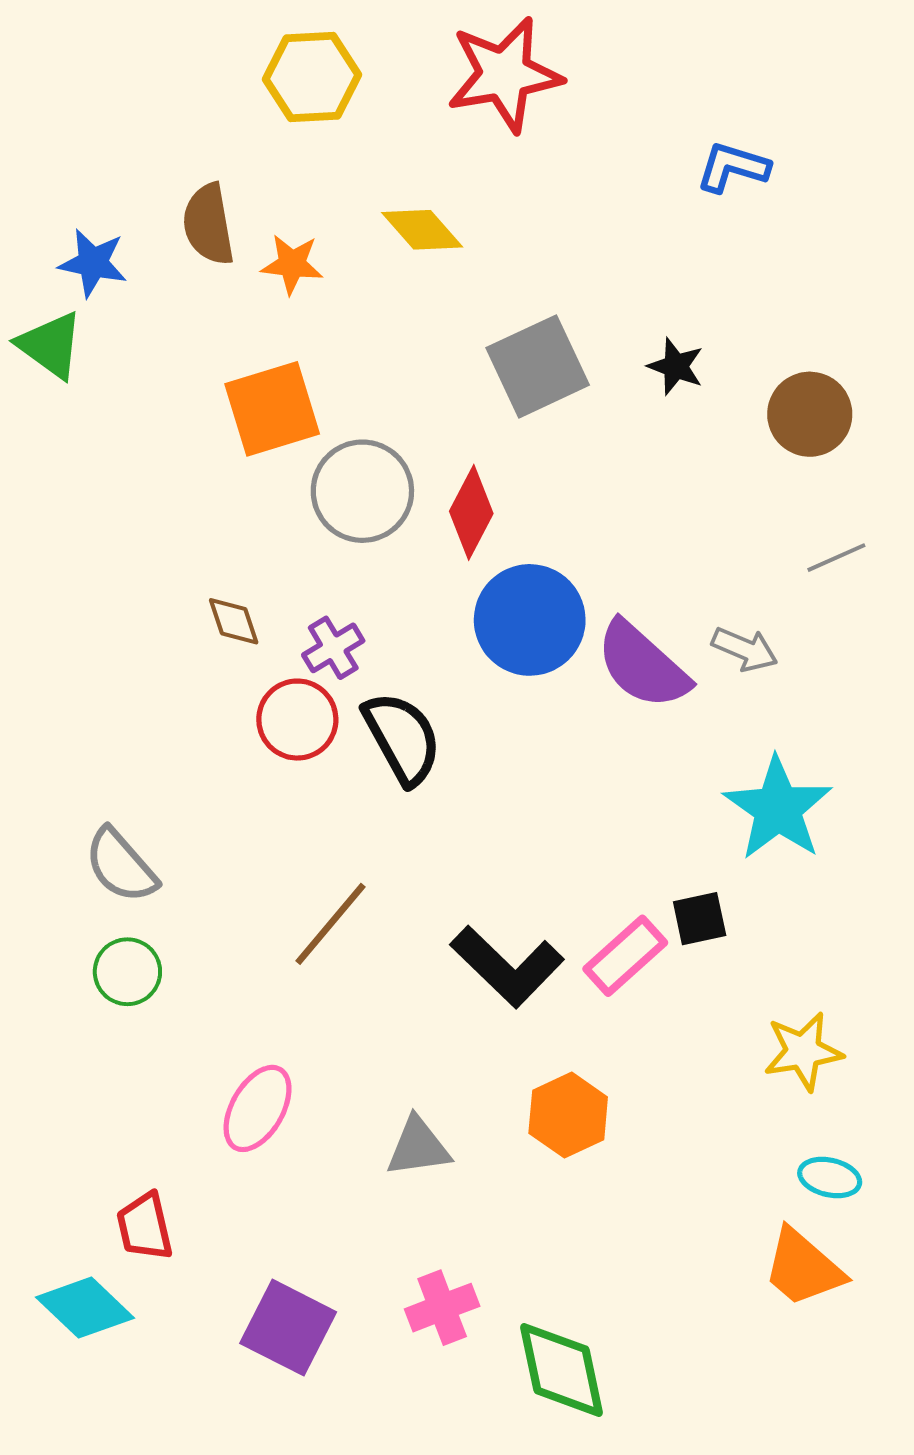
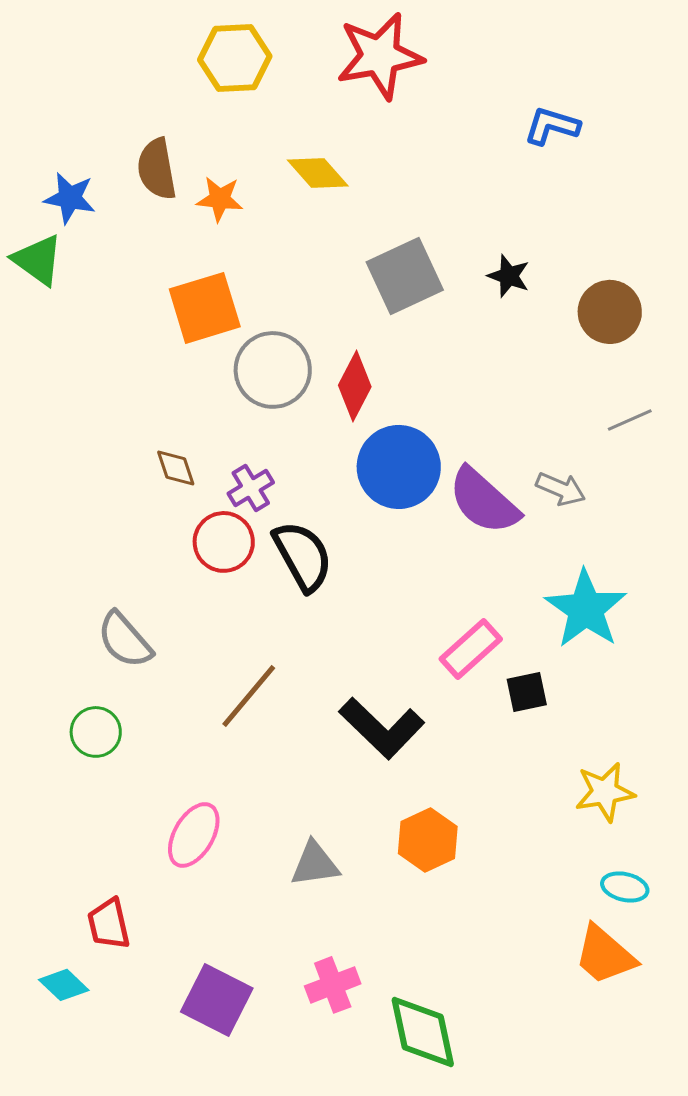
gray semicircle: (121, 866) -> (125, 640), moved
pink rectangle: (625, 956) -> (471, 649), moved
cyan diamond: (85, 1308) -> (64, 985), size x0.7

